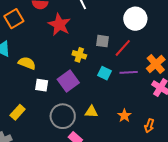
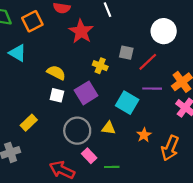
yellow semicircle: (27, 63) -> (56, 73), moved
cyan square: (104, 73) -> (127, 103), moved, size x1.5
orange arrow: (149, 126) -> (170, 148), size x1.6

